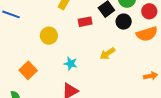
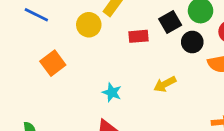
yellow circle: (49, 36) -> (89, 25), moved
orange square: (28, 70) -> (53, 63), moved

